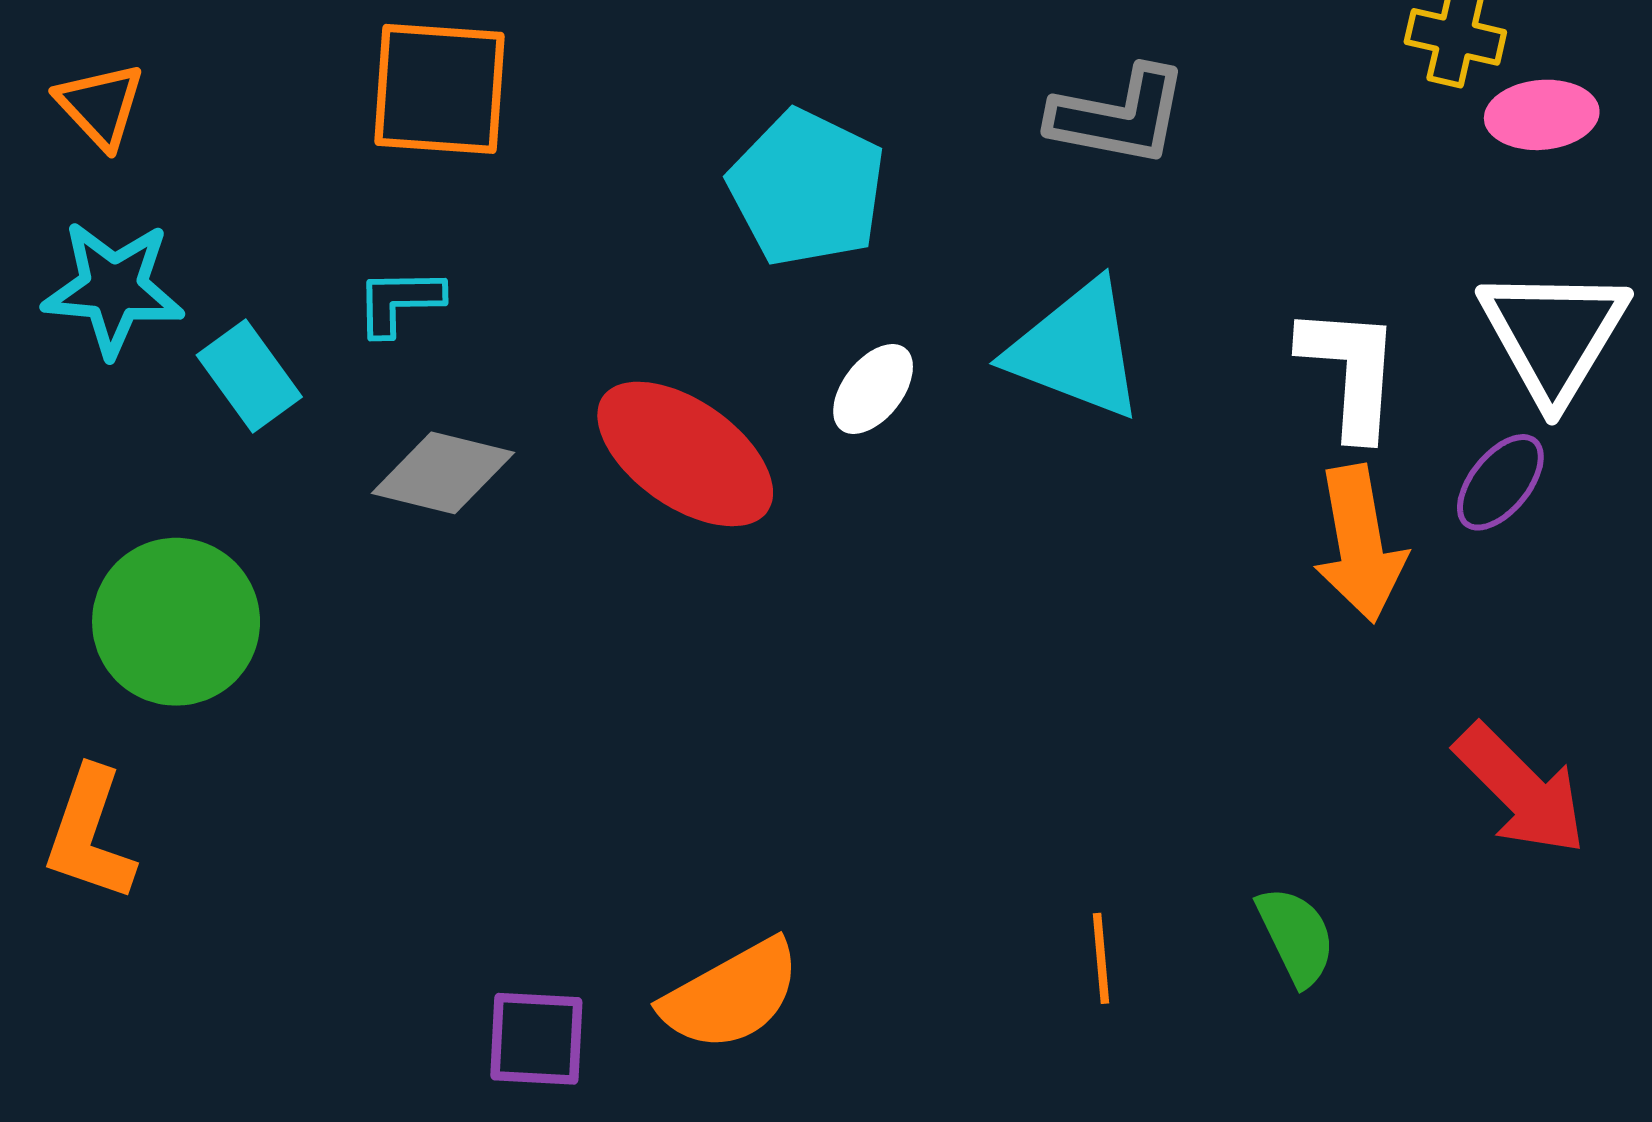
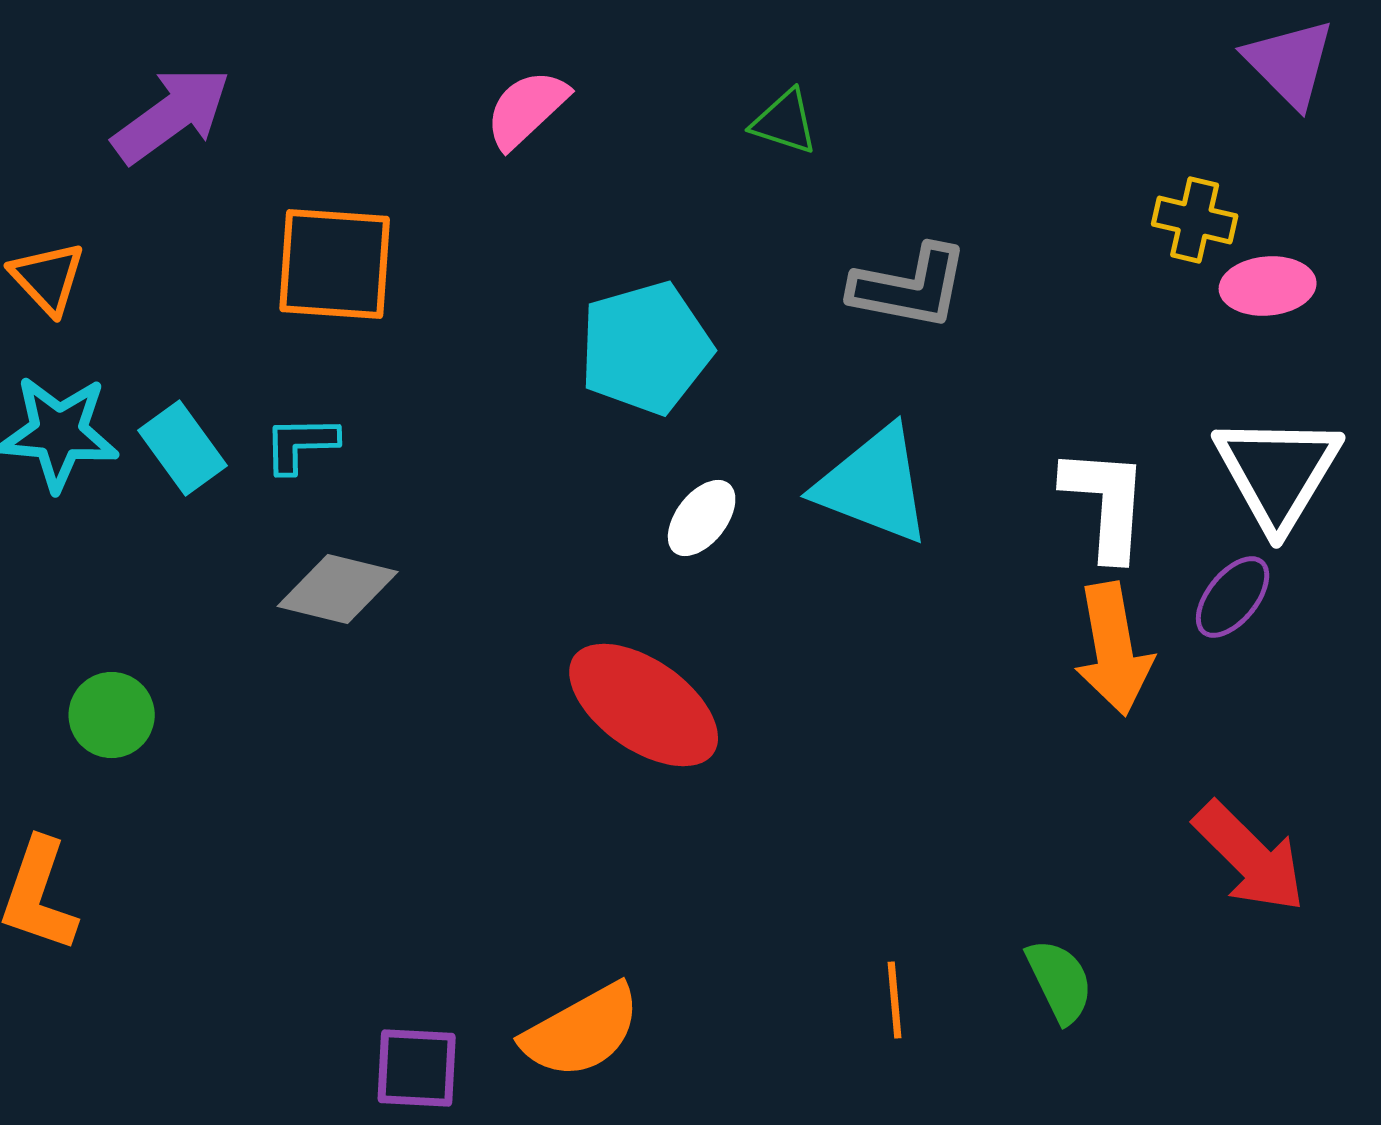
cyan pentagon: (807, 188) -> (646, 348), turned 30
cyan rectangle: (249, 376) -> (183, 448), moved
red ellipse: (685, 454) -> (644, 705), moved
green circle: (176, 622) -> (112, 715), size x0.6

